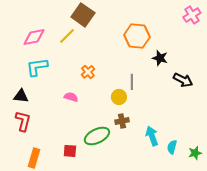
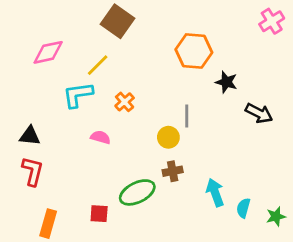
yellow line: (67, 36) -> (98, 65), moved
cyan L-shape: (37, 67) -> (78, 95), moved

